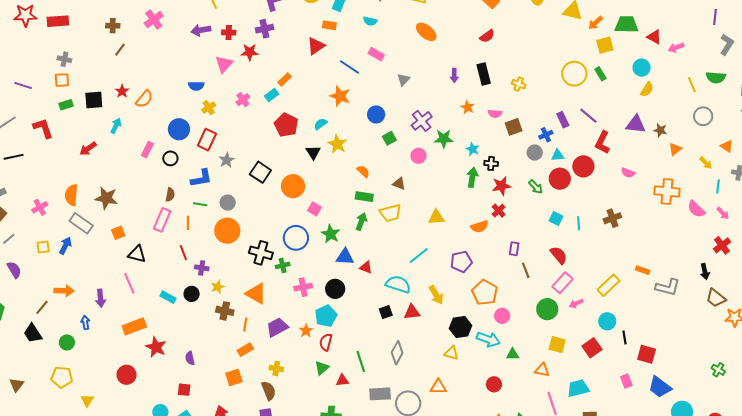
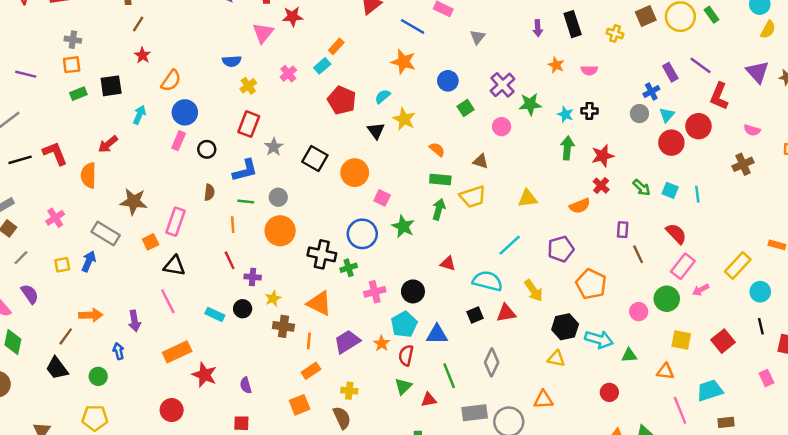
red star: (122, 91) -> (142, 55), moved
purple triangle: (636, 124) -> (757, 72), turned 45
brown square: (514, 127) -> (646, 16), moved
red L-shape: (43, 128) -> (55, 153), moved
blue circle: (179, 129) -> (185, 112), moved
cyan triangle: (558, 155) -> (667, 115), turned -40
black cross: (491, 163) -> (589, 111), moved
green arrow: (536, 187) -> (642, 188), moved
orange semicircle: (71, 195) -> (88, 175), moved
brown cross: (612, 218) -> (743, 164), moved
pink rectangle: (162, 220) -> (176, 222), moved
blue triangle: (345, 257) -> (437, 334), moved
pink circle: (502, 316) -> (639, 312), moved
cyan circle: (607, 321) -> (760, 292), moved

